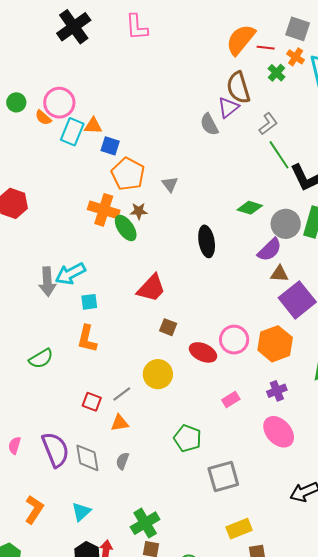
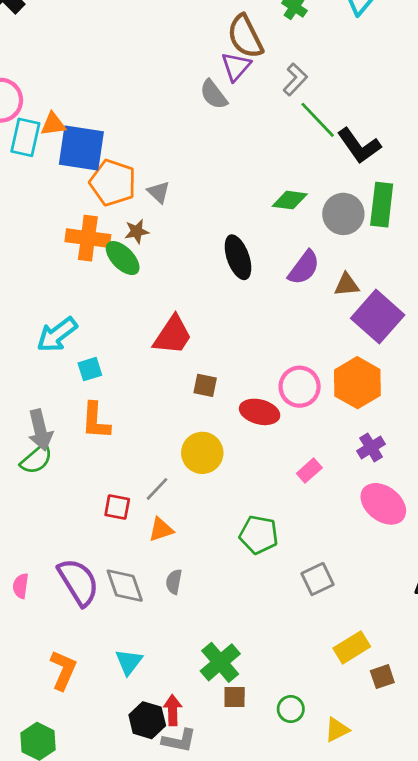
blue square: (110, 146) -> (81, 148), size x1.8
gray triangle: (170, 184) -> (159, 192), moved
purple semicircle: (270, 250) -> (304, 268), moved
gray arrow: (47, 282) -> (40, 430), moved
gray square: (223, 477) -> (317, 579), size x0.7

